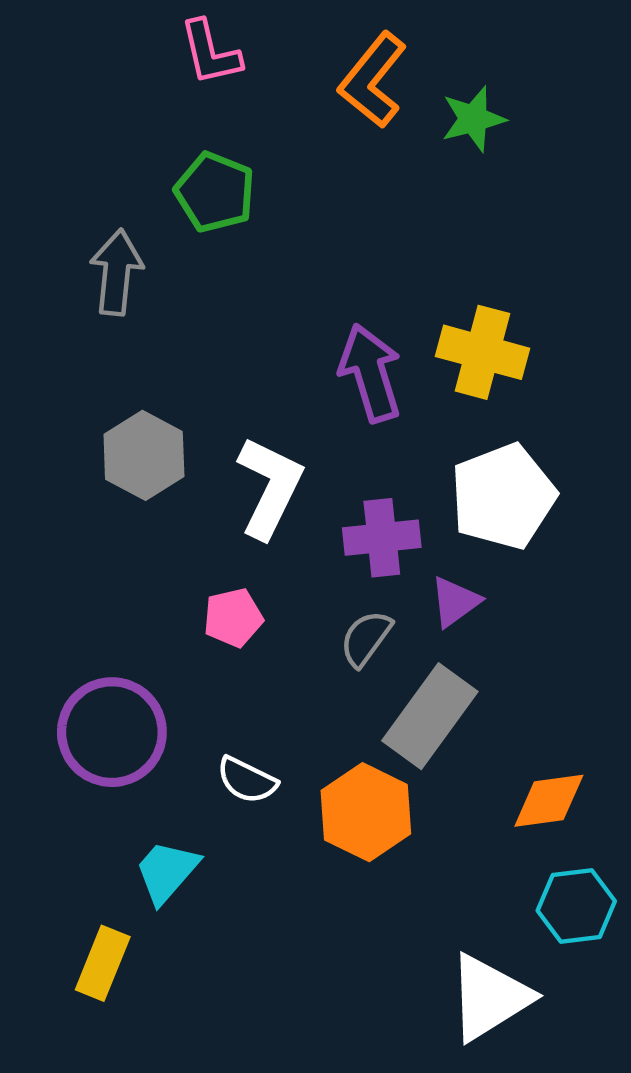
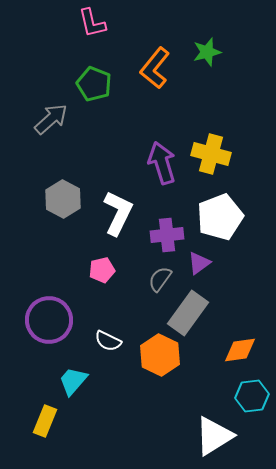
orange L-shape: (373, 80) -> (155, 68), moved
gray arrow: (116, 272) -> (51, 119), turned 42

